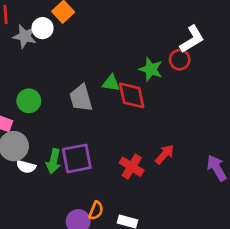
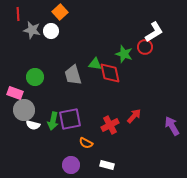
white circle: (43, 28) -> (51, 31), moved
red cross: (132, 167) -> (110, 125), turned 30
orange semicircle: (96, 211) -> (86, 143), moved, turned 96

